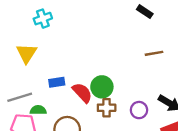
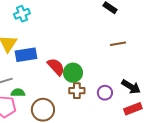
blue rectangle: (57, 82) -> (26, 55), moved, size x1.5
red semicircle: (82, 93) -> (56, 67), moved

